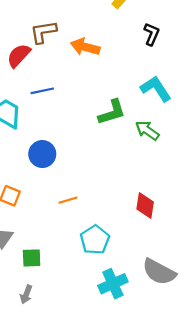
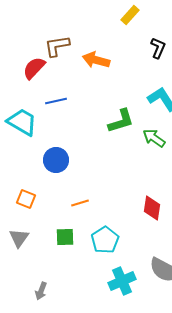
green square: (32, 258) -> (65, 237), moved

